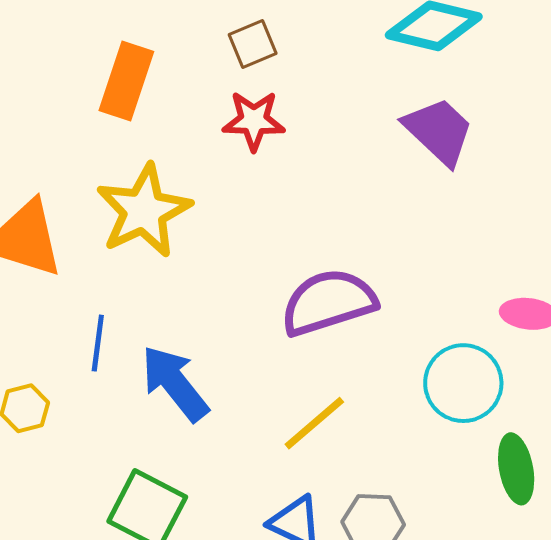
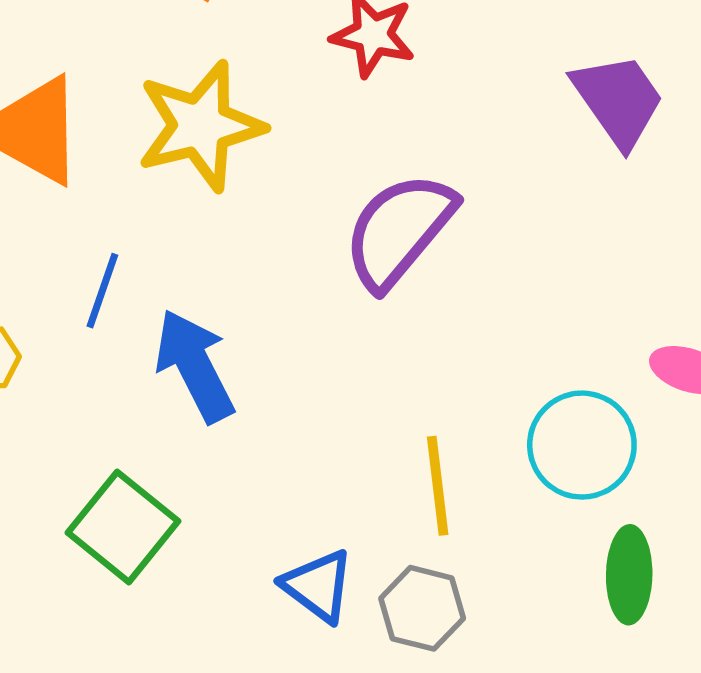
purple semicircle: (328, 302) -> (399, 230), moved, turned -44
yellow line: (314, 423) -> (438, 486), moved, turned -68

